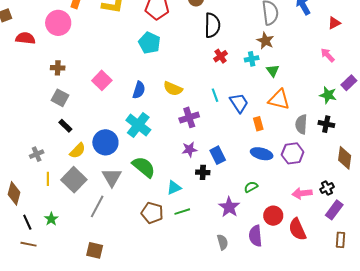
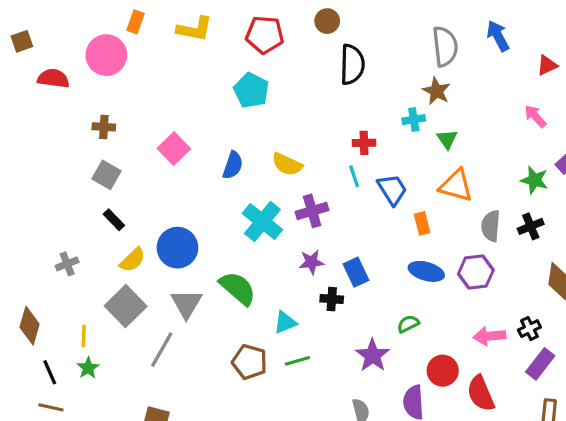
red cross: (221, 56) -> (364, 143), moved, turned 32
black cross: (326, 124) -> (531, 226), turned -35
cyan cross: (138, 125) -> (262, 221), moved
yellow line: (48, 179) -> (84, 336), moved

